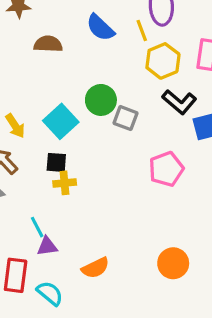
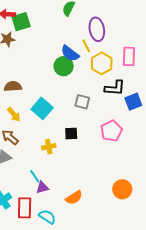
blue semicircle: (100, 28) -> (70, 53), moved
brown semicircle: (48, 44) -> (13, 86), moved
green circle: (101, 100) -> (64, 66), moved
black L-shape: (179, 102) -> (115, 88), turned -30
black square: (56, 162) -> (71, 133), moved

